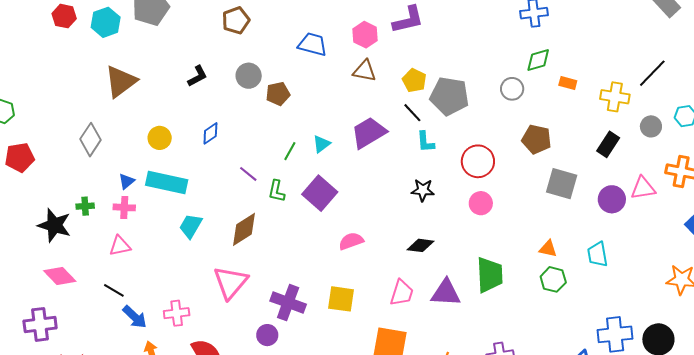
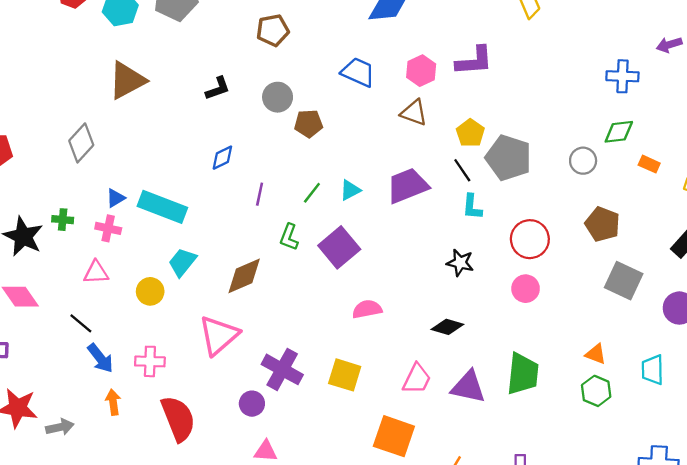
yellow circle: (160, 138) -> (150, 291), moved
purple line: (248, 174) -> (260, 194), moved, turned 54

